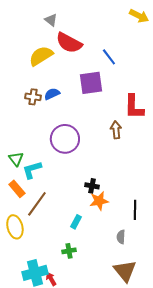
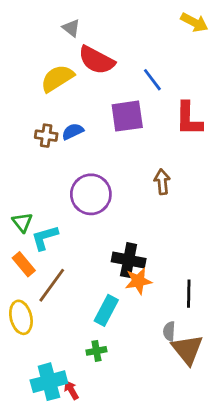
red L-shape: (134, 107) -> (189, 119), moved
black cross: (92, 186) -> (129, 260), size x1.6
cyan rectangle: (76, 222) -> (106, 310), size x1.5
brown triangle: (125, 271) -> (187, 350), moved

